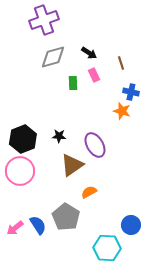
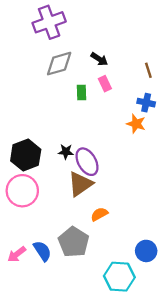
brown line: (121, 63) -> (148, 70), moved
purple ellipse: (95, 145) -> (87, 162), moved

